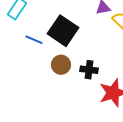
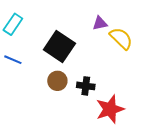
blue line: (34, 40) -> (13, 60), moved

